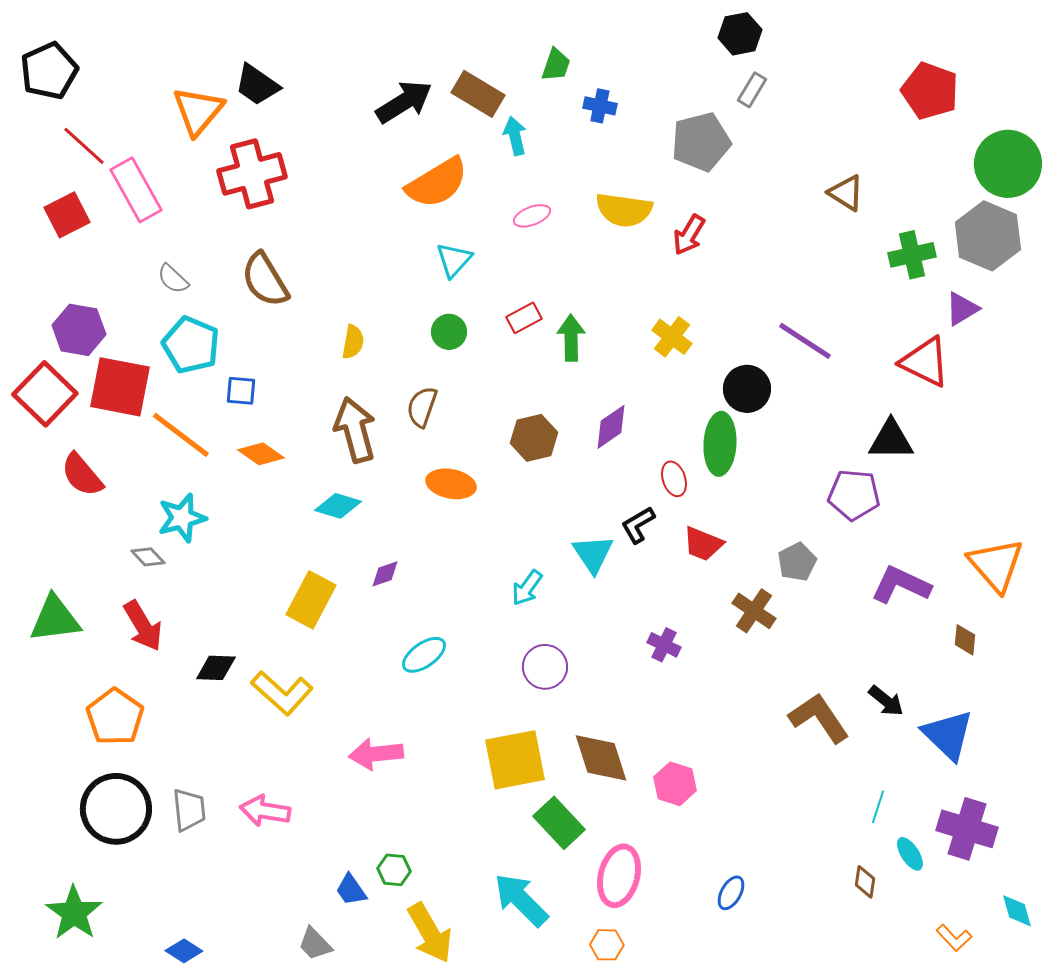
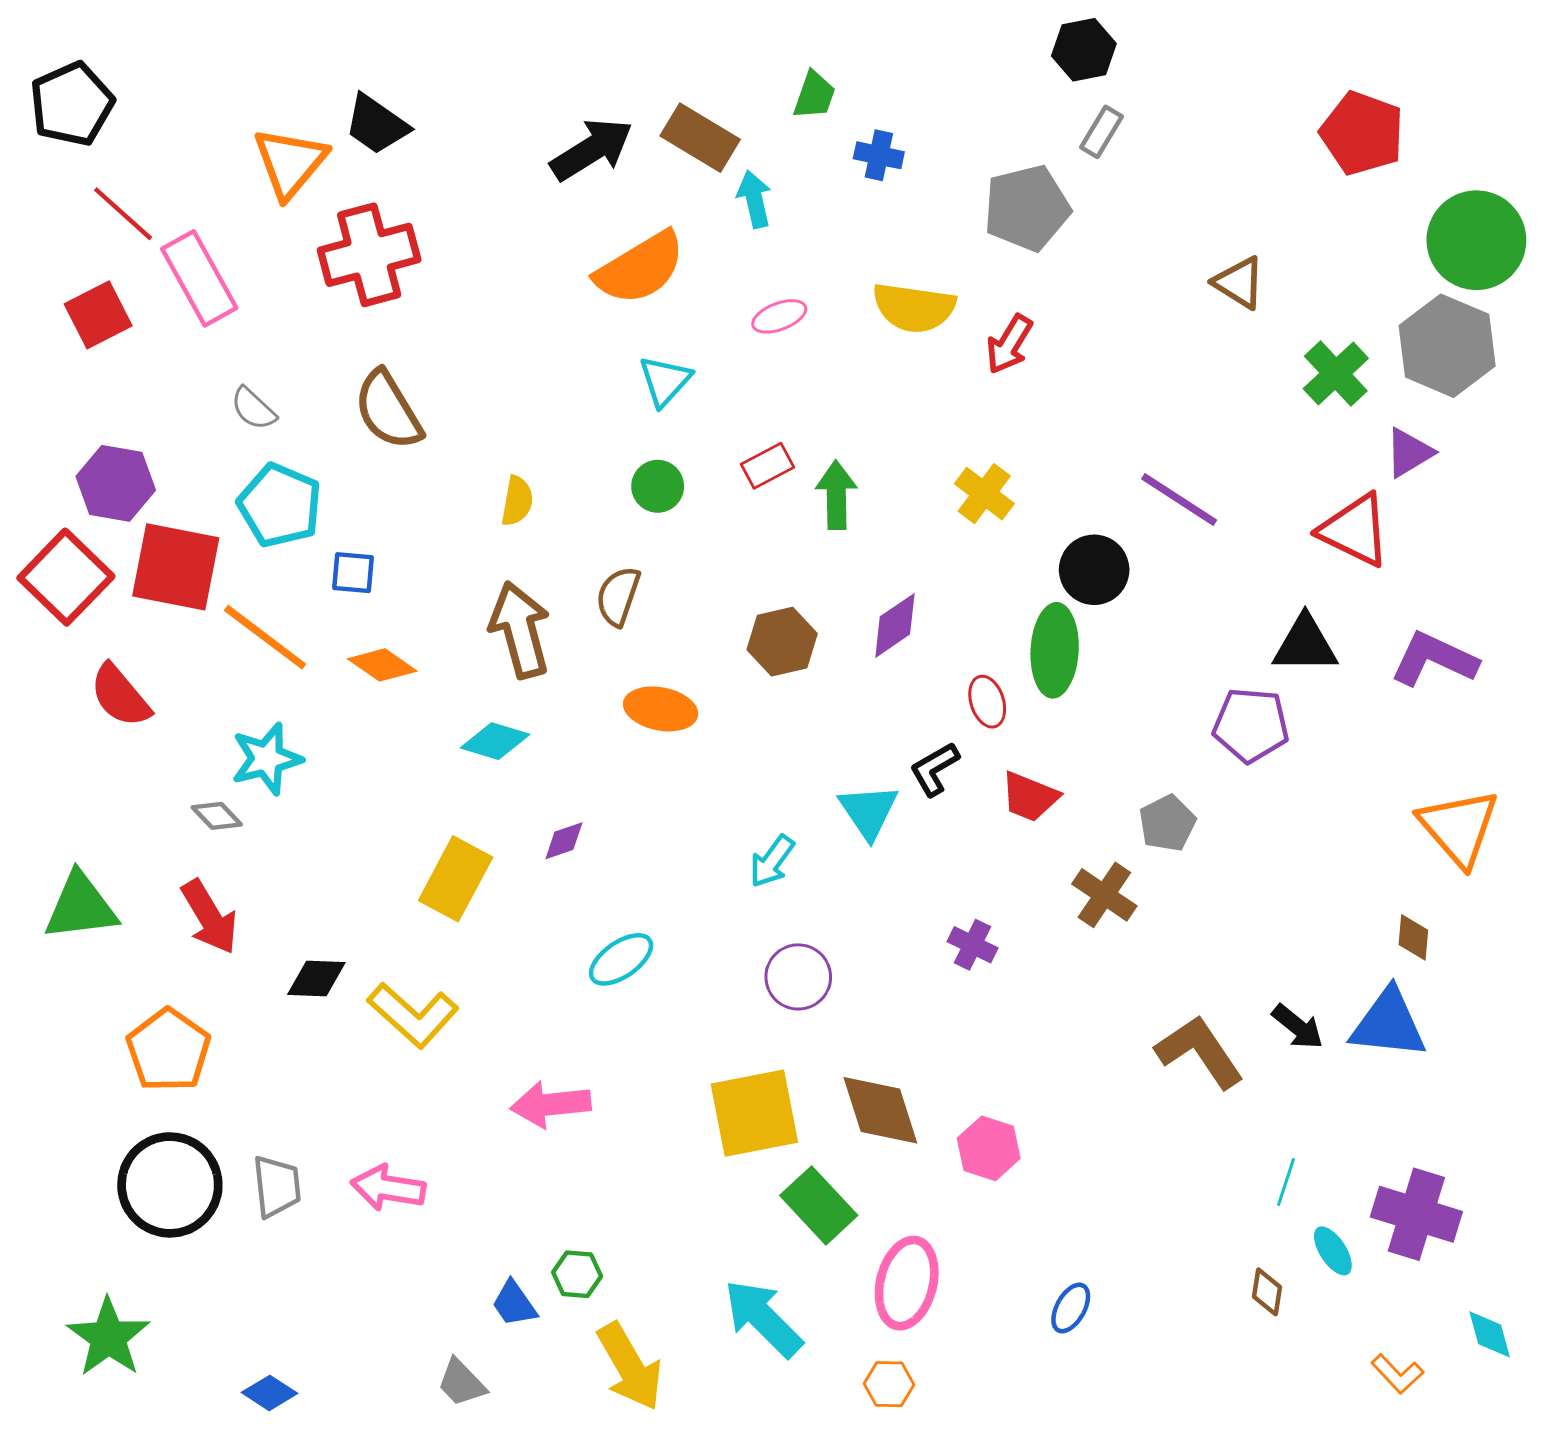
green cross: (912, 255) -> (1336, 374), turned -30
purple L-shape: (901, 585) -> (1434, 659), moved
blue triangle: (948, 735) -> (1389, 1024), moved, turned -38

